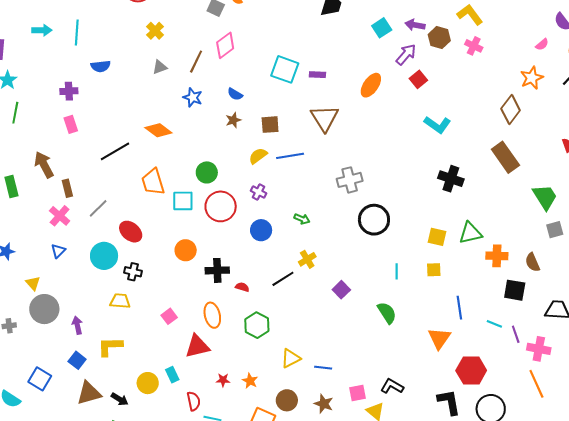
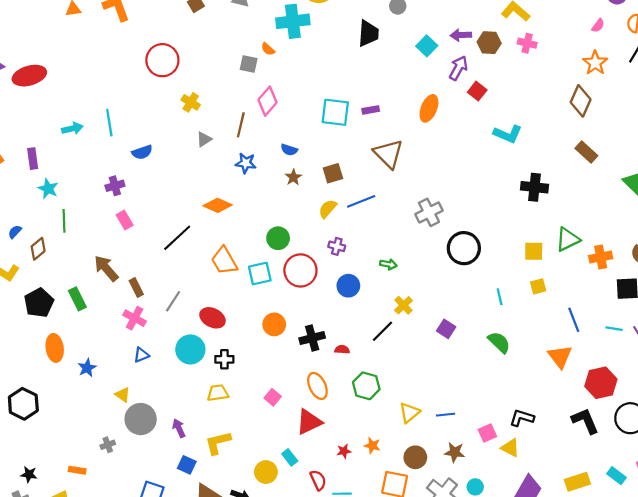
brown rectangle: (505, 157) -> (586, 152), size x0.7
blue triangle: (58, 251) -> (141, 355), turned 35

